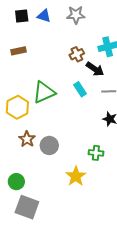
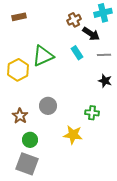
brown star: (27, 139) -> (20, 116), moved
yellow star: (76, 176) -> (73, 135), turned -30
green circle: (16, 182) -> (30, 140), moved

